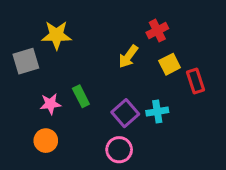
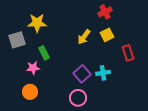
red cross: (157, 31) -> (105, 12), moved
yellow square: (170, 64) -> (107, 35), moved
green rectangle: (81, 96) -> (44, 53), moved

